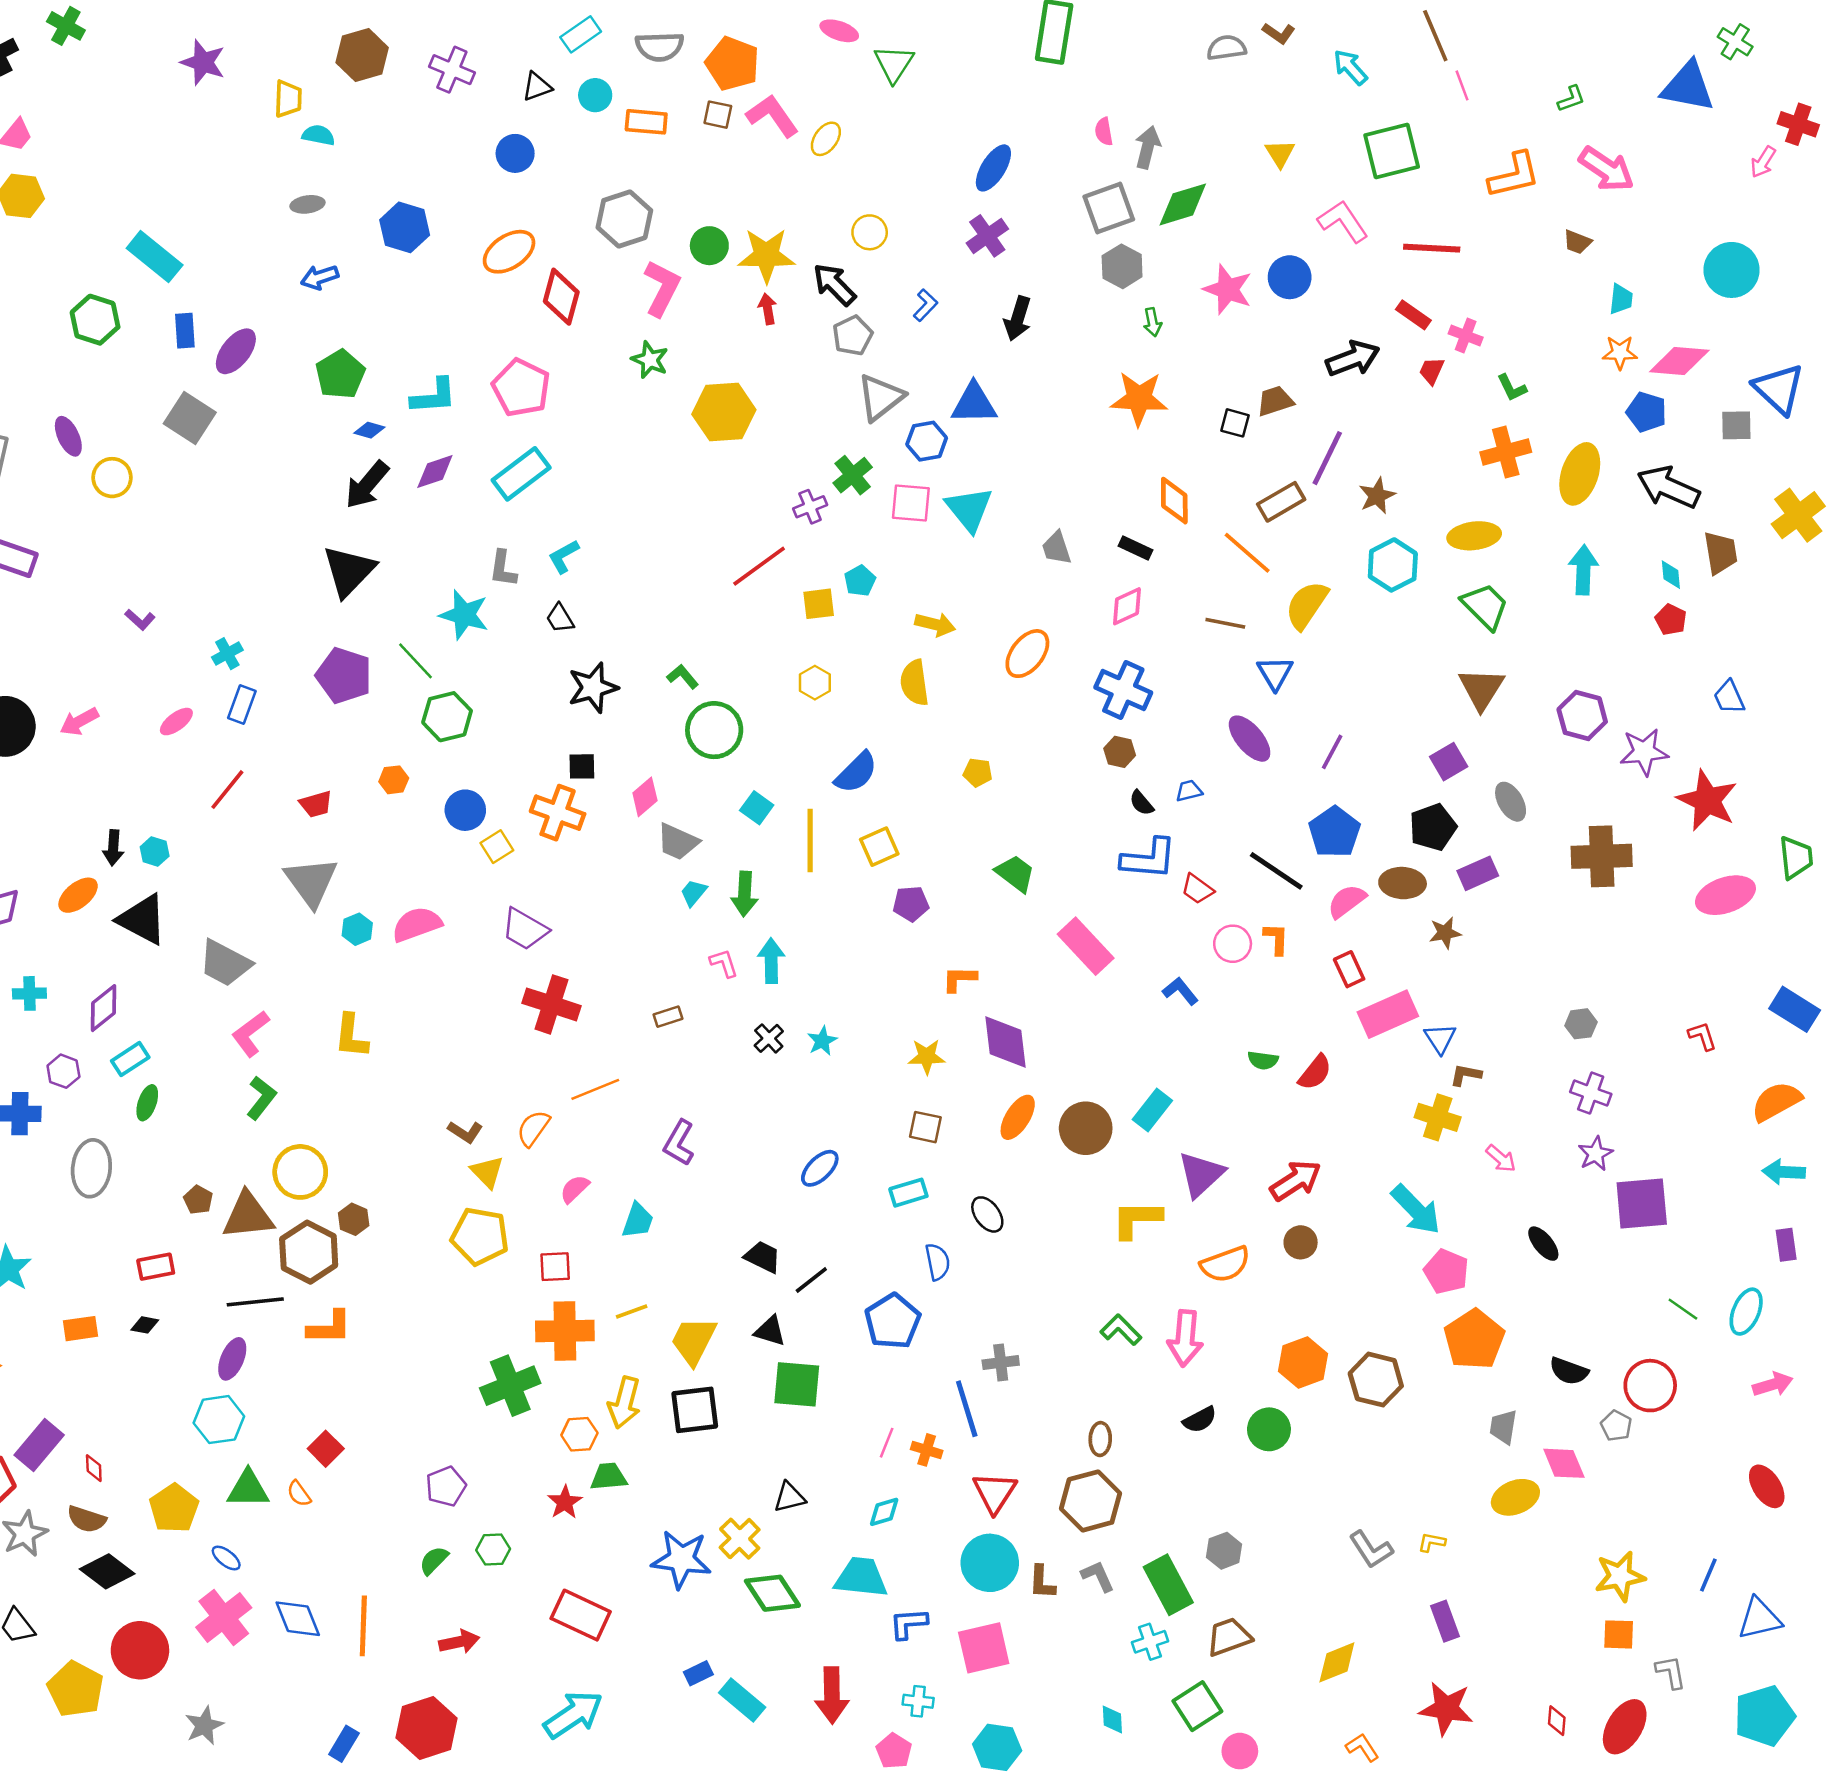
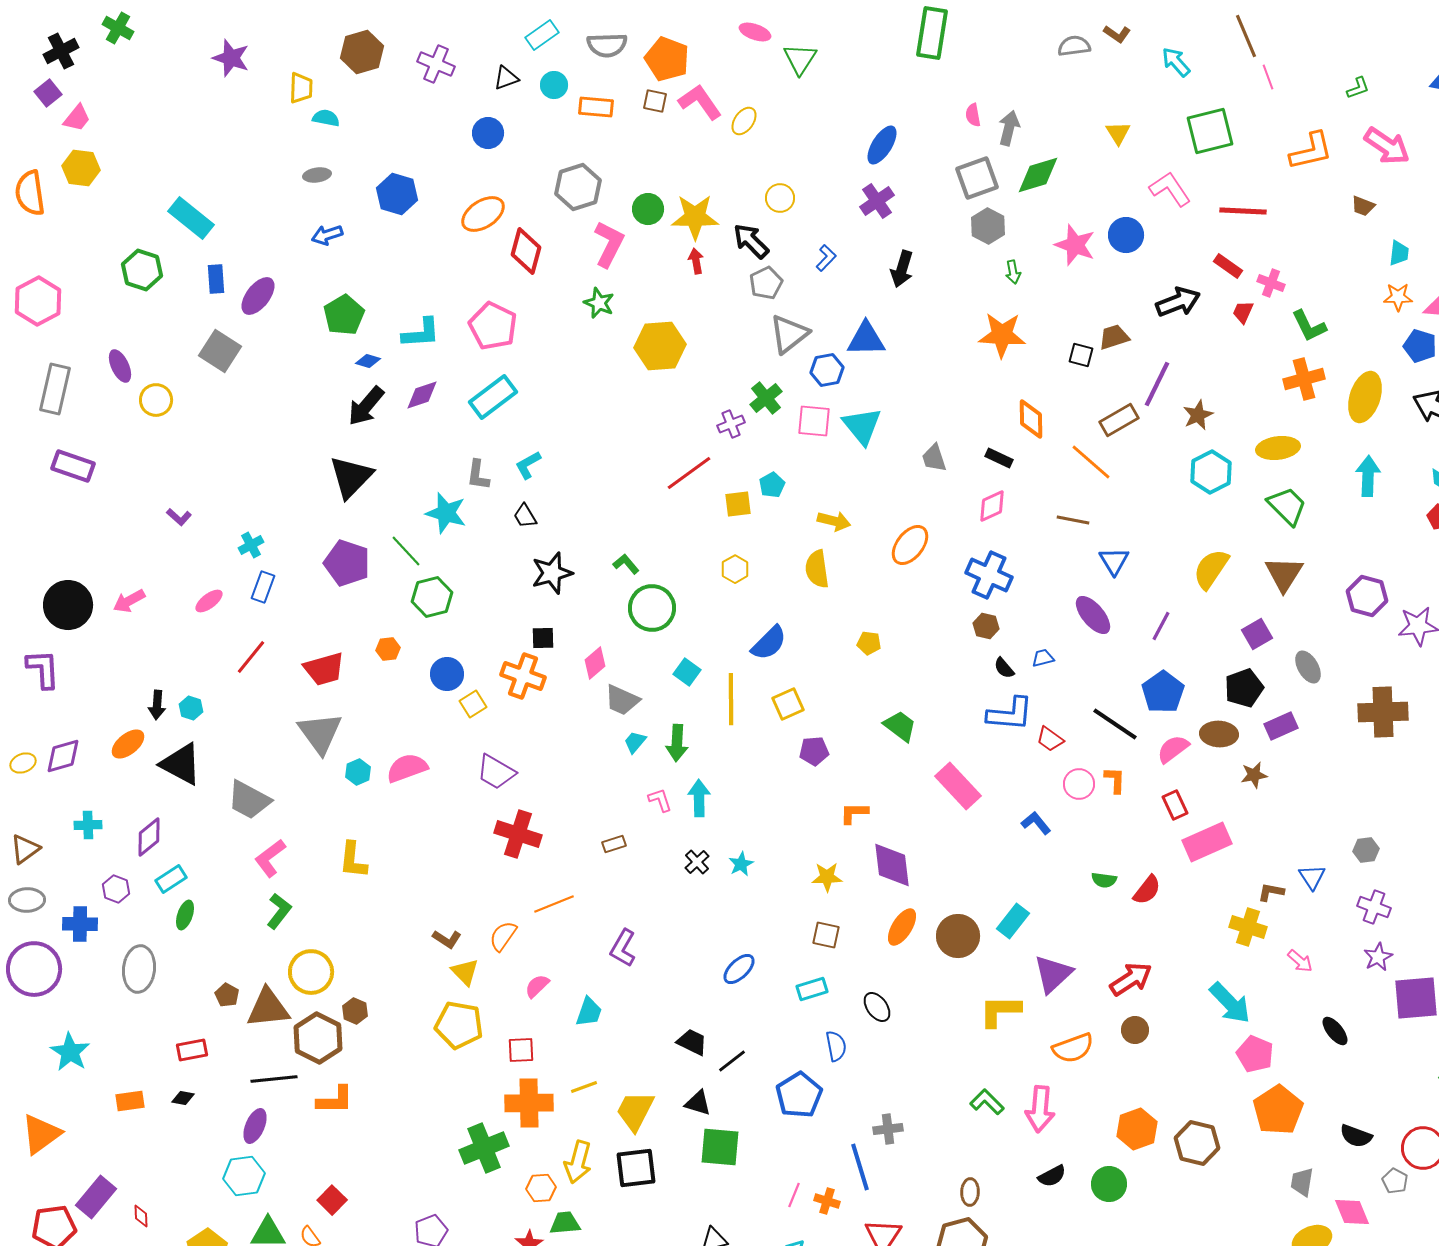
green L-shape: (1512, 388) -> (1309, 326), size x1.4
yellow semicircle: (1307, 605) -> (1211, 569), moved
red trapezoid: (316, 804) -> (324, 669), size x1.5
blue triangle: (1440, 1038) -> (1312, 877), moved

